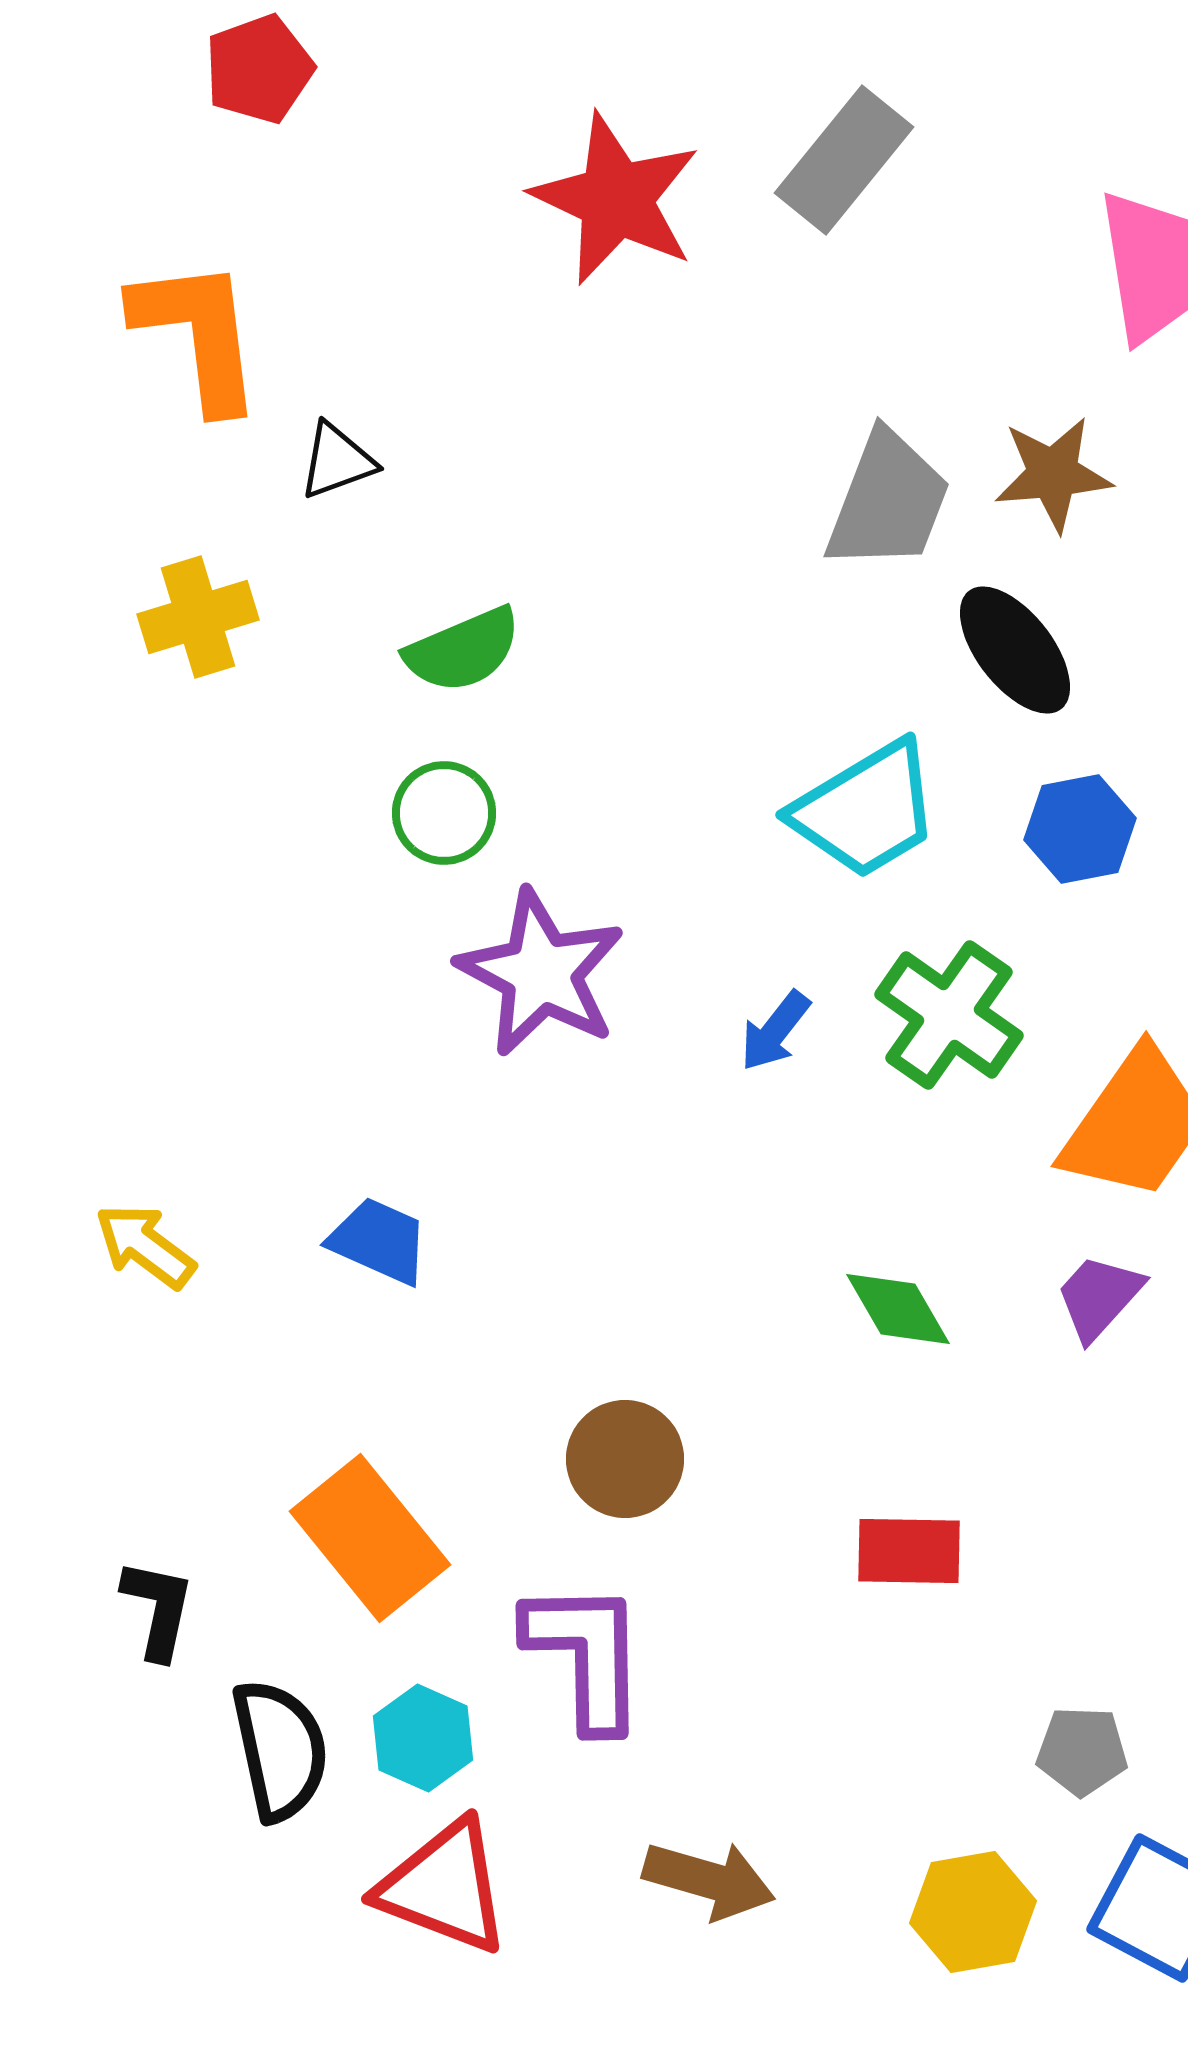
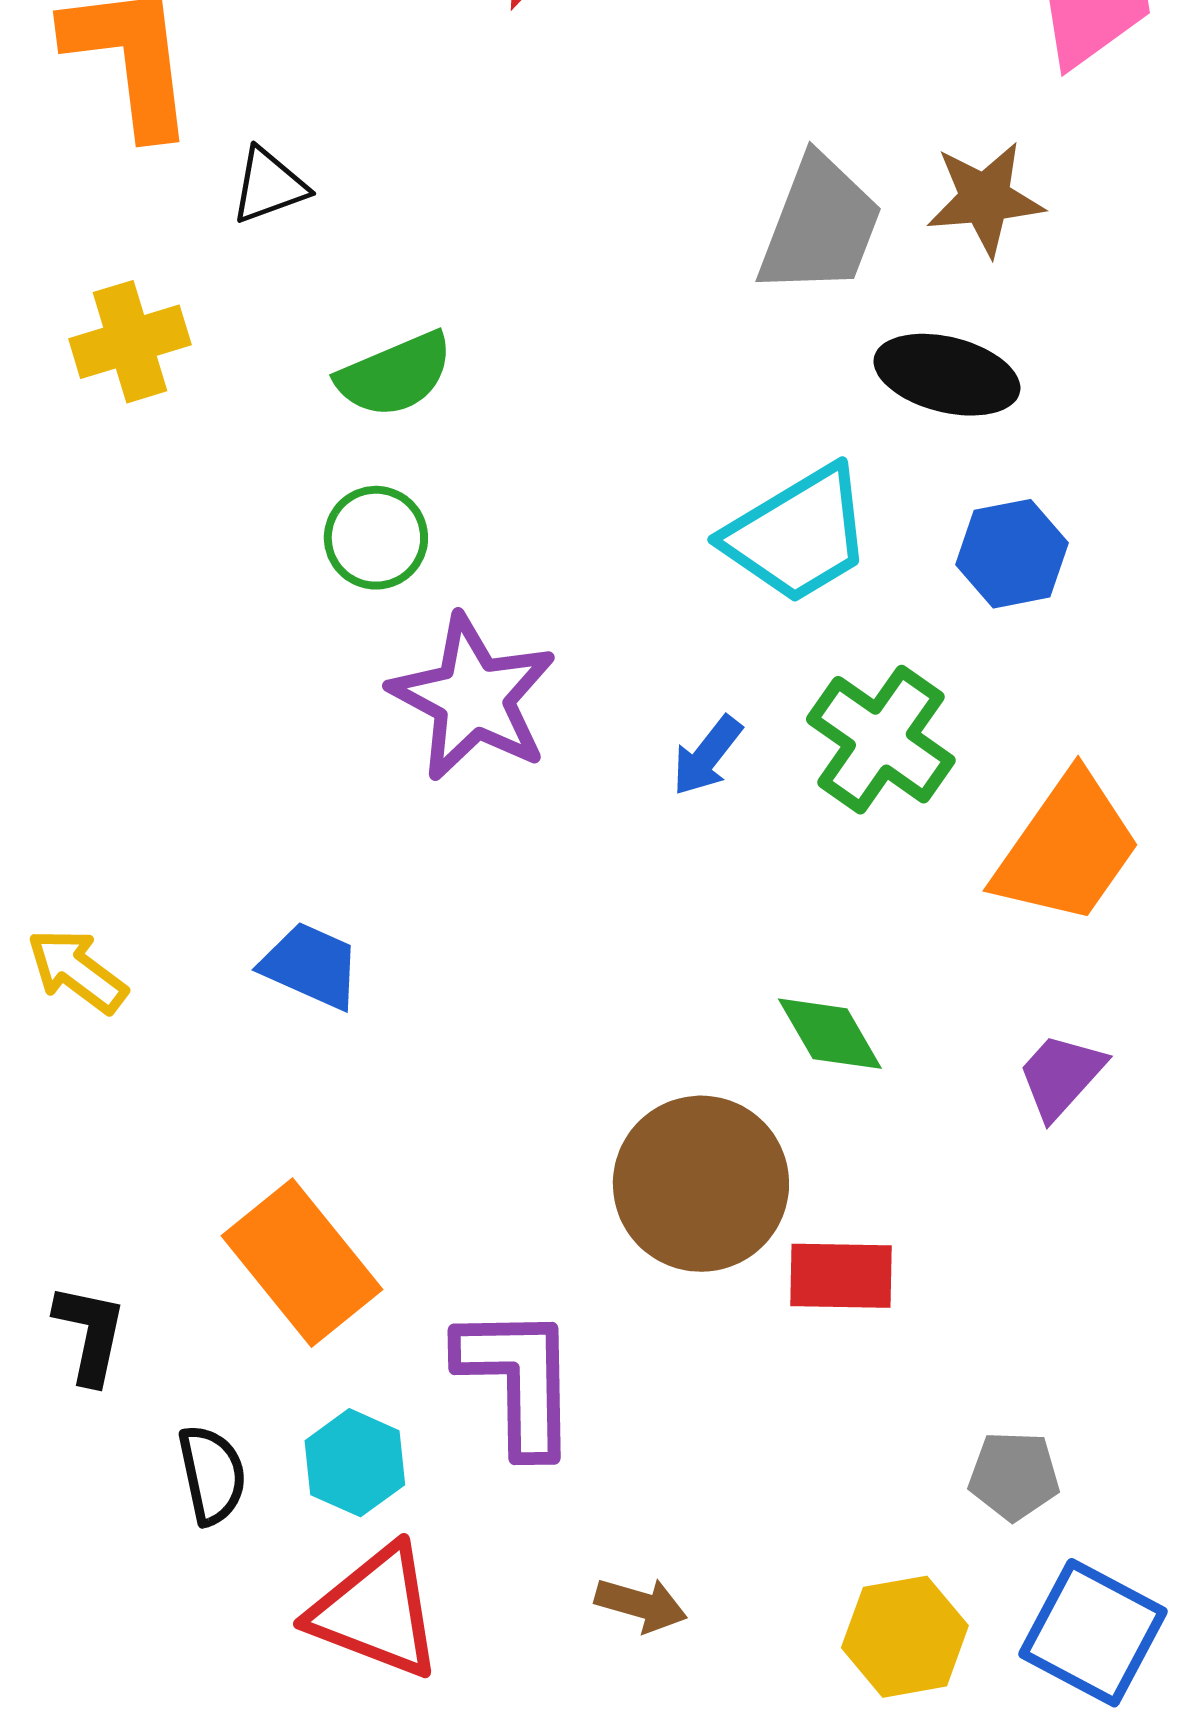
black ellipse: (1015, 650) -> (947, 375), turned -38
purple trapezoid: (1099, 1297) -> (1061, 1076), moved
brown circle: (625, 1459) -> (701, 1184), moved, size x1.5
black semicircle: (280, 1750) -> (212, 1475), size x0.7
brown arrow: (709, 1880) -> (641, 1605), size x0.7

